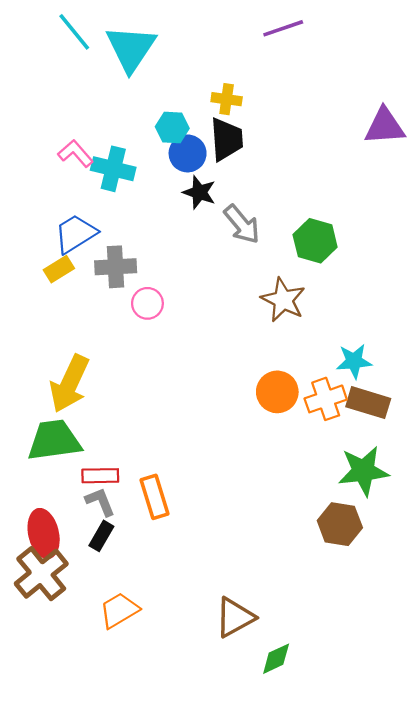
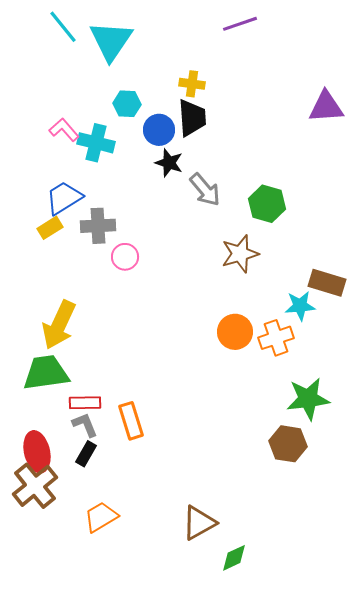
cyan hexagon: (172, 127) -> (127, 104), moved
brown star: (283, 300) -> (240, 254), turned 30
brown rectangle: (368, 403) -> (327, 283), moved

